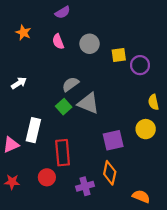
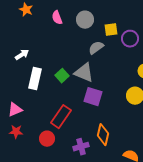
gray semicircle: (70, 84) -> (96, 48), moved
white rectangle: (33, 130) -> (35, 79), moved
purple square: (113, 140) -> (93, 97), moved, turned 30
red rectangle: (63, 153) -> (61, 117), turned 40
red star: (12, 182) -> (16, 132), moved

